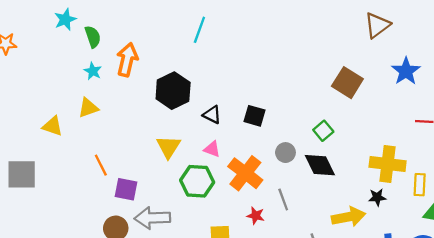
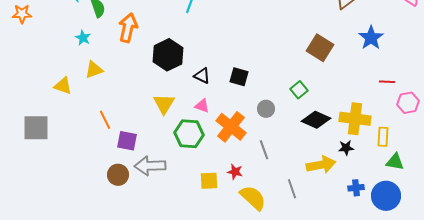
cyan star: (93, 71) -> (83, 38), moved
black diamond: (320, 165) -> (316, 120), moved, turned -40
red star: (256, 216) -> (235, 172), moved

